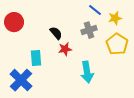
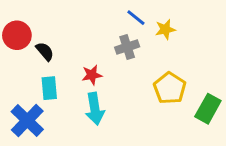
black semicircle: (56, 33) -> (45, 51), moved
yellow pentagon: (117, 44) -> (170, 88), moved
cyan arrow: (87, 72) -> (95, 109), moved

